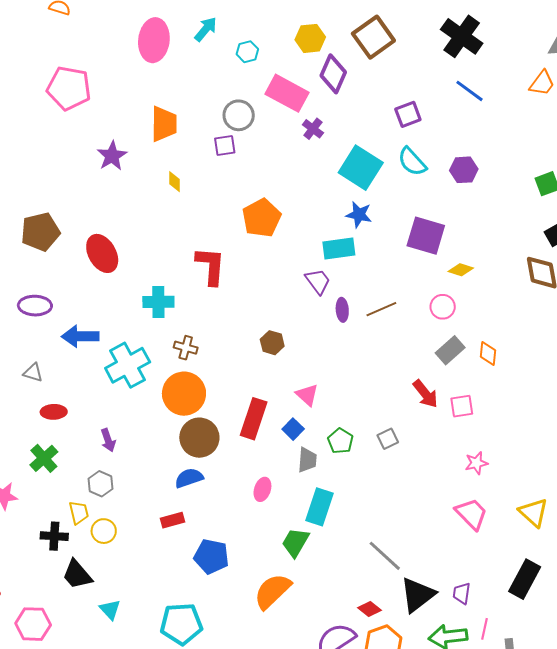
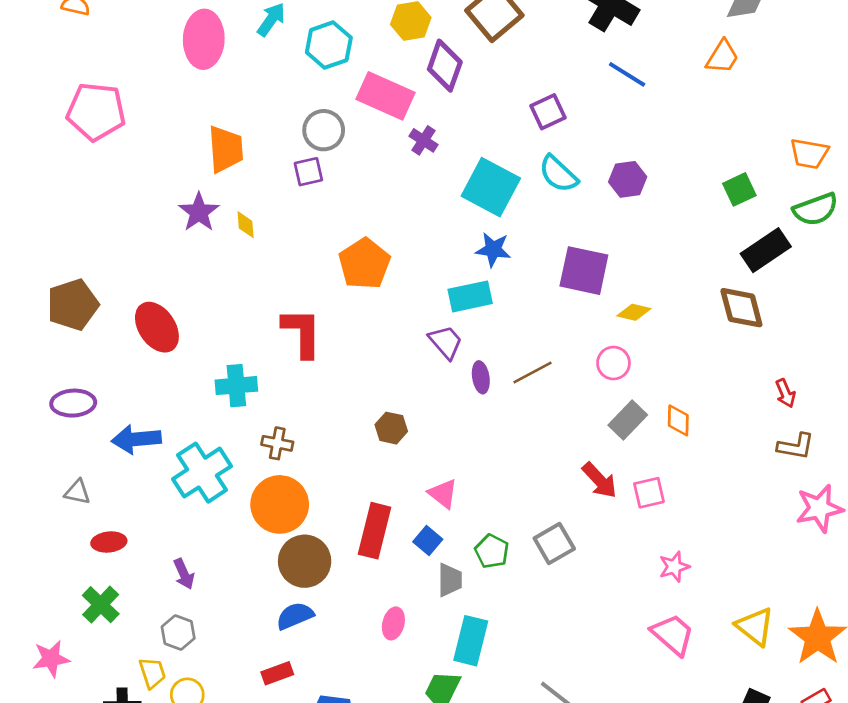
cyan hexagon: (247, 52) -> (329, 45), size x1.6
purple star: (112, 156) -> (199, 212), moved
gray square: (388, 439) -> (554, 544), size x1.4

